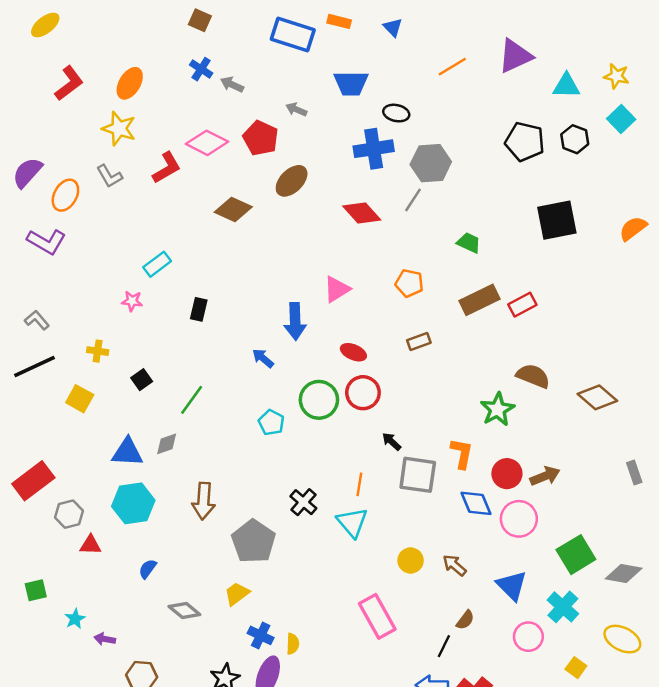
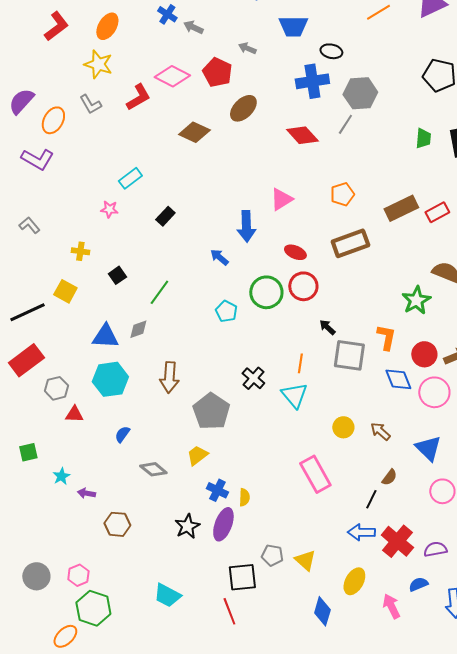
green trapezoid: (469, 243) -> (423, 138), moved, turned 70
orange pentagon: (409, 283) -> (342, 194), turned -30
black rectangle: (199, 309) -> (165, 216), turned 30
brown rectangle: (419, 342) -> (350, 243), size x1.8
black line: (35, 367) -> (27, 312), moved

